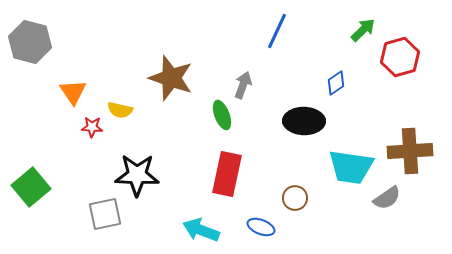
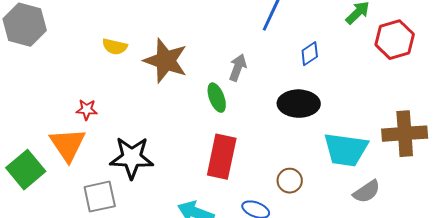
blue diamond: (336, 83) -> (310, 54), moved
orange triangle: (73, 92) -> (68, 145), moved, size x1.4
yellow semicircle: (120, 110) -> (115, 47), moved
gray semicircle: (387, 198) -> (367, 192), moved

